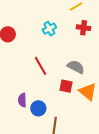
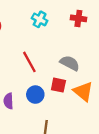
cyan cross: (49, 29) -> (40, 19), turned -32
blue circle: (38, 108) -> (35, 95), moved

